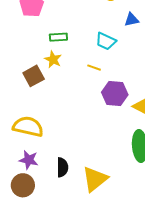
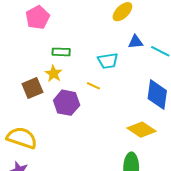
cyan trapezoid: (106, 41) -> (108, 61), turned -40
purple hexagon: (115, 93) -> (67, 103), moved

